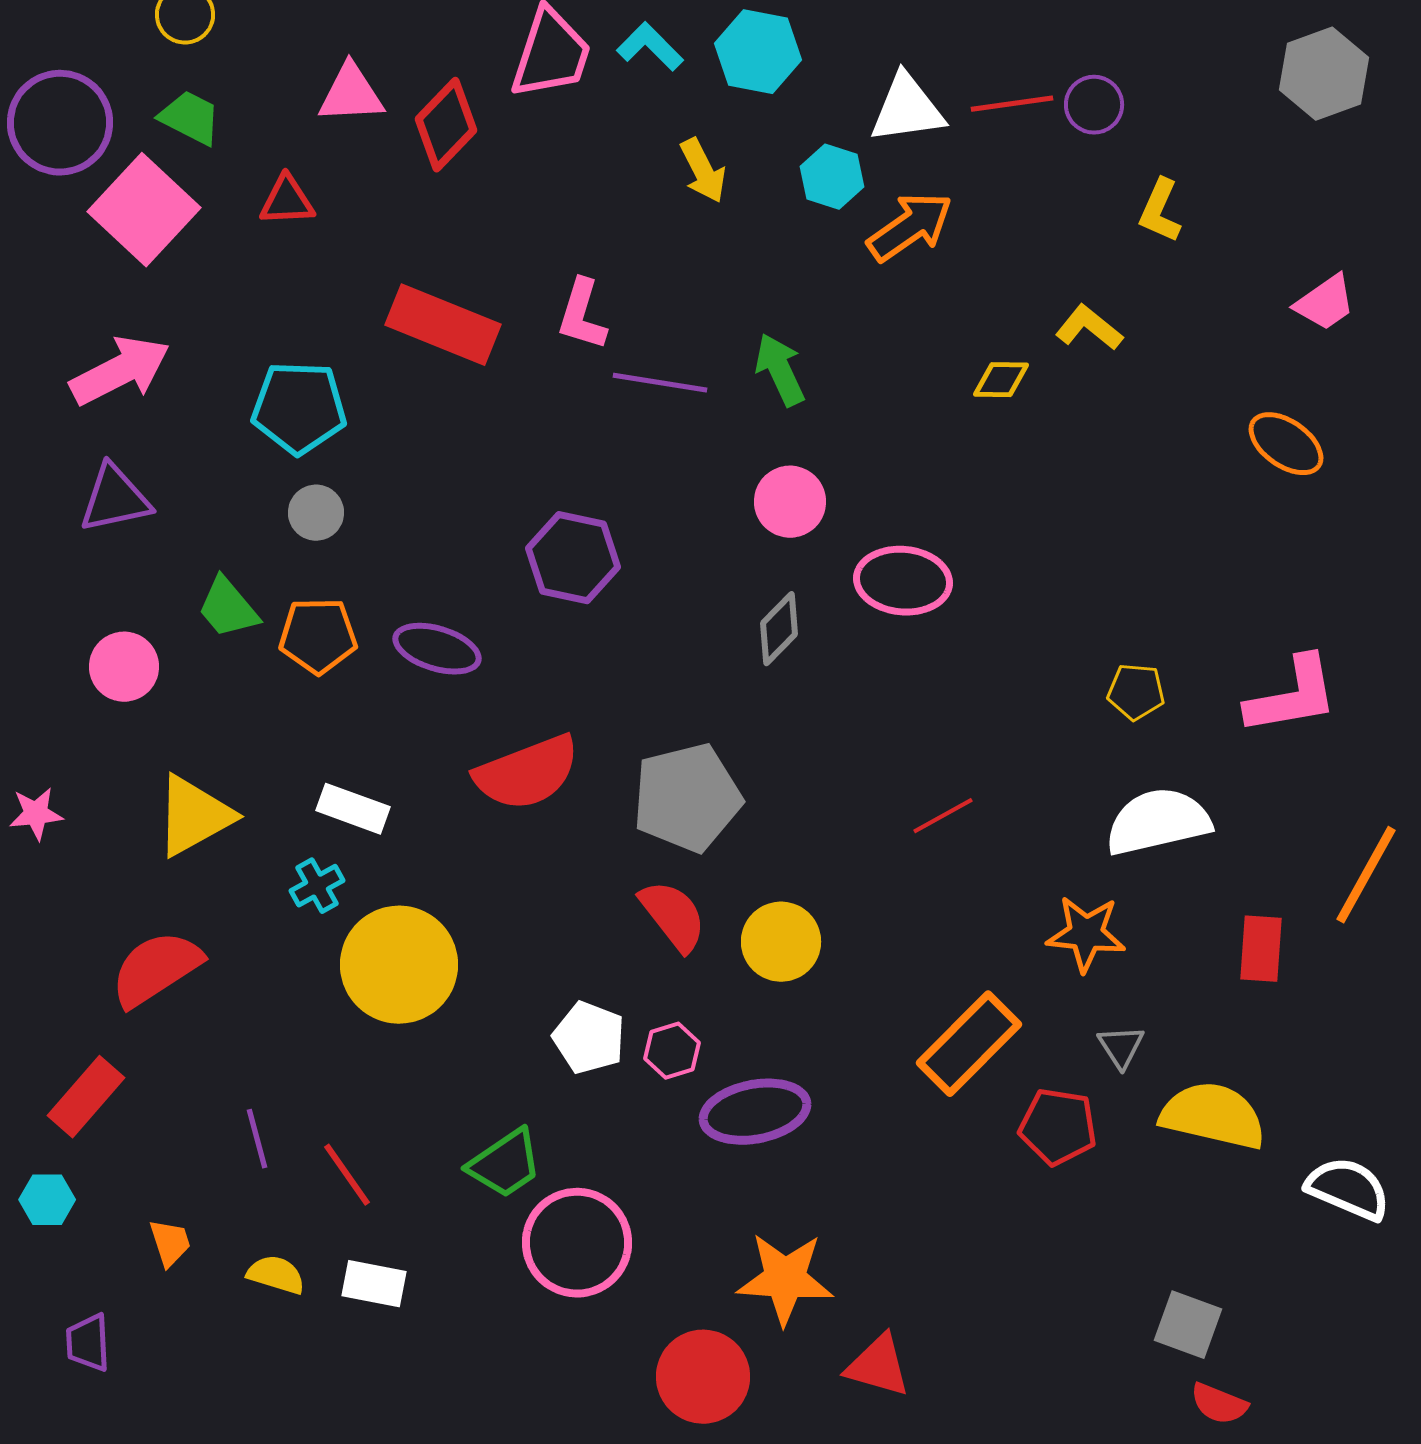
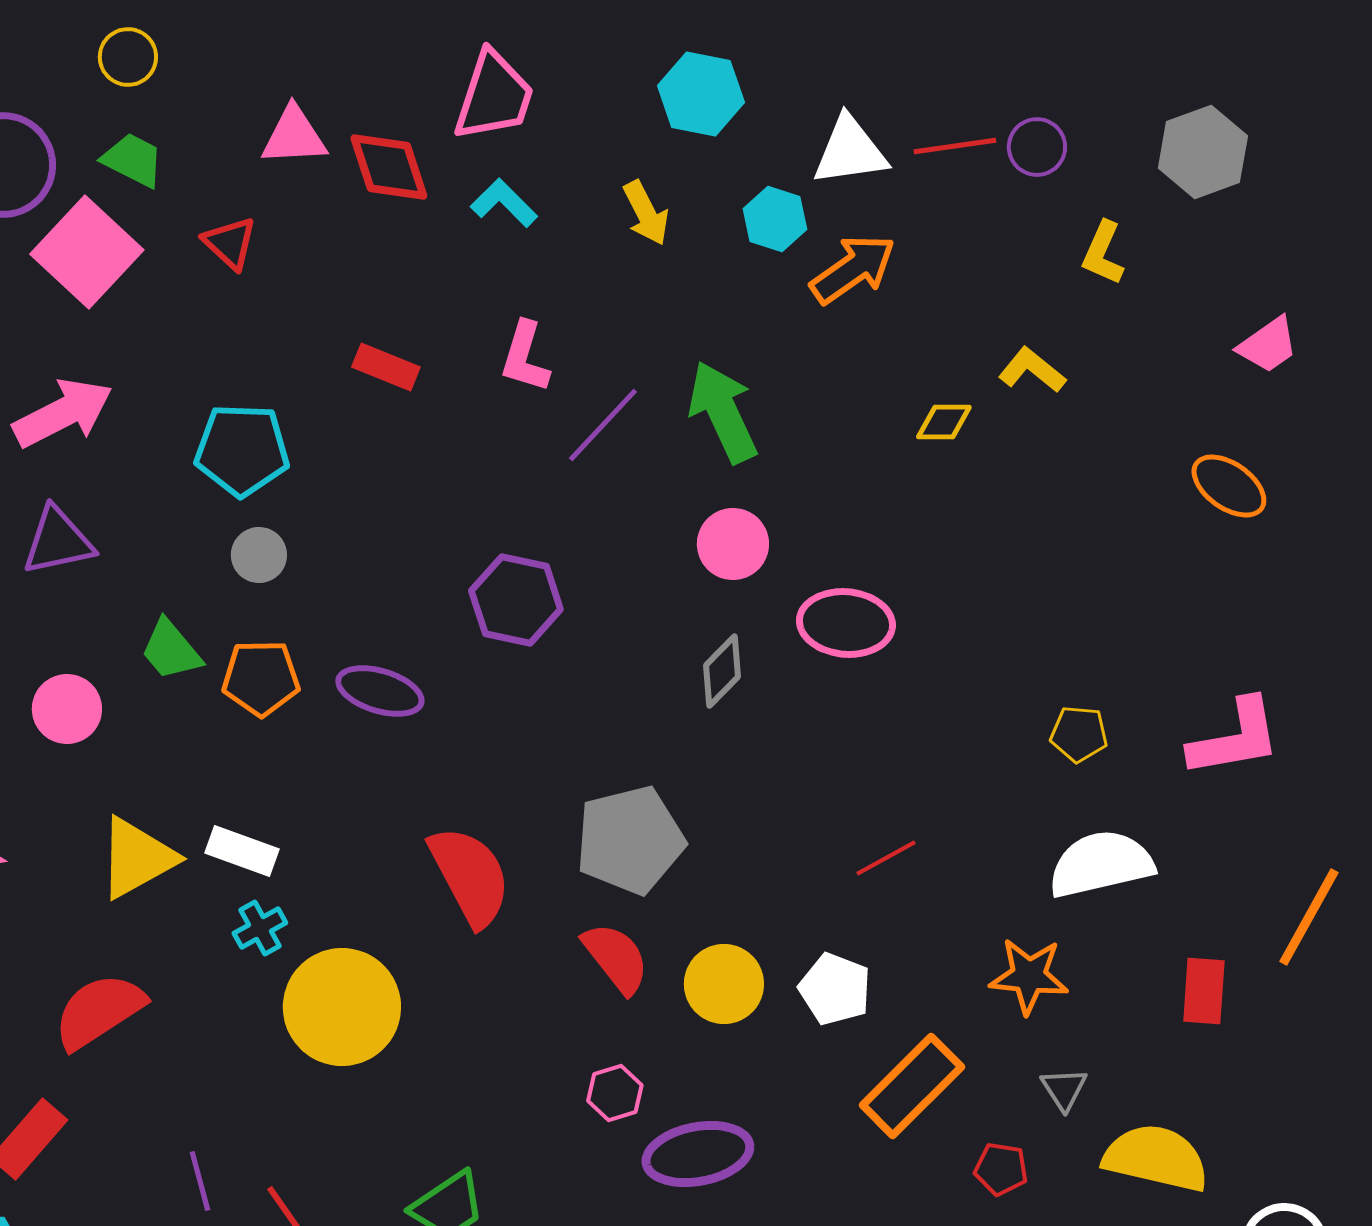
cyan L-shape: (650, 47) -> (504, 203), moved
gray hexagon: (1324, 74) -> (1203, 152), moved
red diamond: (446, 125) -> (389, 167), turned -62
red triangle: (287, 201) -> (230, 243), turned 46
red rectangle: (443, 325) -> (386, 367), size x0.6
green arrow: (780, 370) -> (723, 412), size x1.4
purple line: (660, 383) -> (603, 425), turned -56
red semicircle: (527, 773) -> (470, 876), moved, turned -97
white rectangle: (353, 809) -> (242, 851), moved
white pentagon: (589, 1038) -> (835, 989), moved
red pentagon: (1058, 1127) -> (1001, 1169), size x0.7

